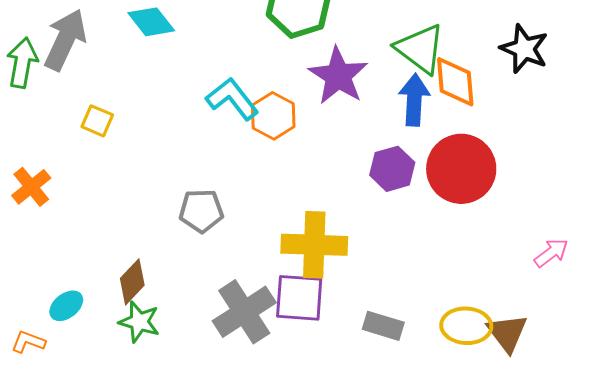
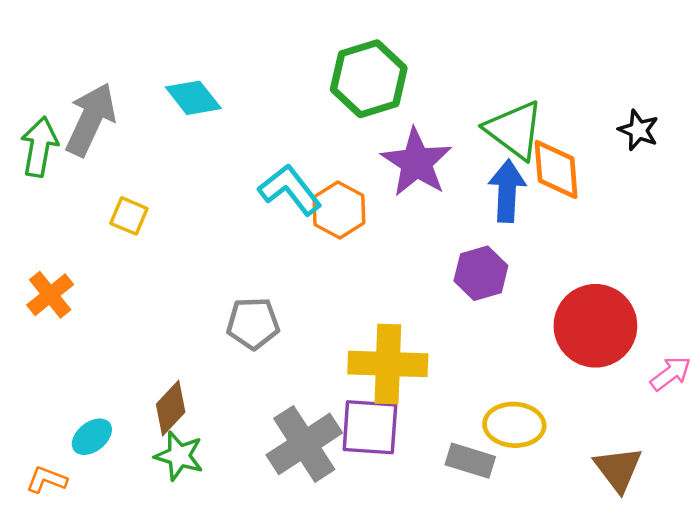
black star: (524, 49) -> (638, 130), size x0.7
red circle: (461, 169) -> (595, 326), moved
yellow ellipse: (466, 326) -> (514, 425), moved

